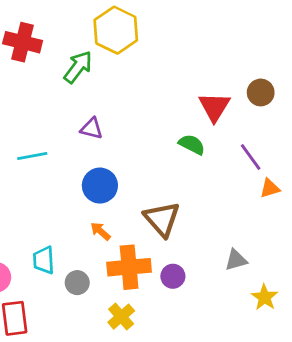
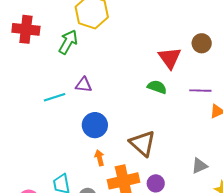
cyan line: (32, 156) -> (54, 97), moved
purple line: (251, 157) -> (200, 91), turned -45
orange arrow: (100, 231) -> (99, 158), turned 42

